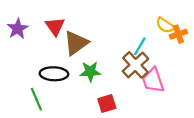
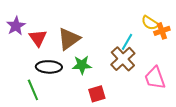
red triangle: (55, 26) -> (38, 38), moved
pink trapezoid: (153, 80) -> (155, 78), moved

